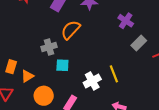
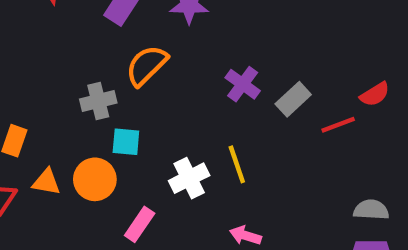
purple cross: (126, 21) -> (243, 84), moved
orange triangle: (27, 76) -> (46, 182), moved, turned 40
orange circle: (44, 96) -> (95, 179), moved

